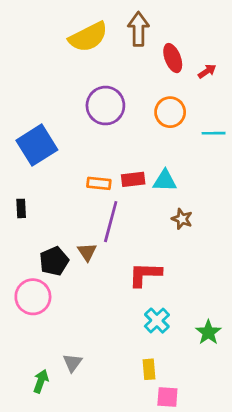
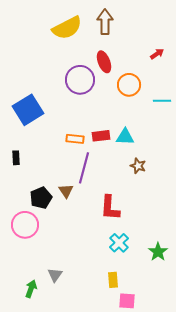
red ellipse: (173, 58) -> (104, 62), moved
red L-shape: (145, 274) -> (110, 208), turned -88

